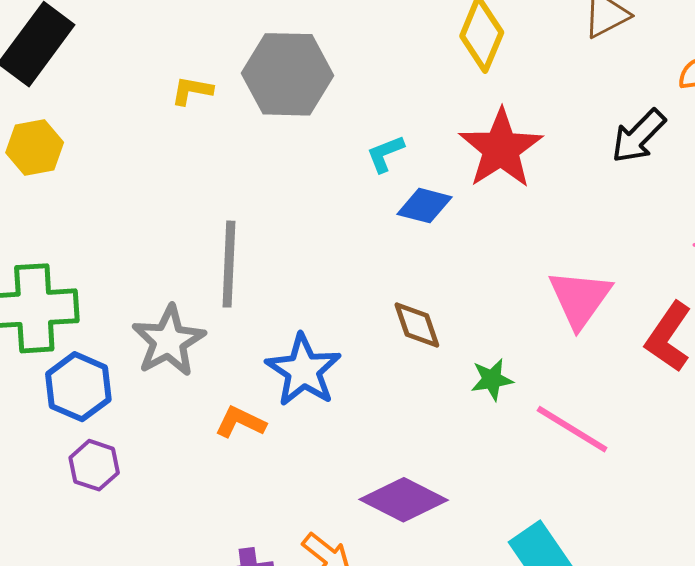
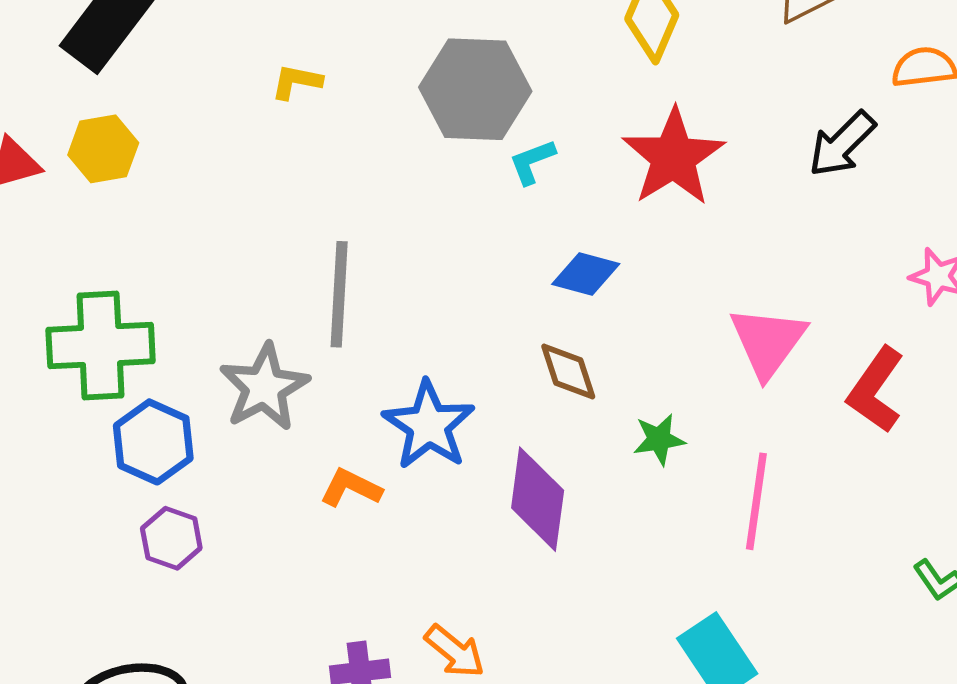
gray hexagon: (287, 74) -> (475, 89), moved
blue diamond: (424, 206) -> (586, 274), moved
pink line: (572, 429) -> (756, 501), turned 66
purple diamond: (404, 500) -> (538, 499), moved, turned 70

